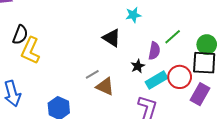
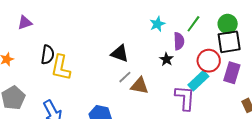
cyan star: (133, 15) -> (157, 24), moved
black triangle: (112, 38) -> (120, 53), moved
cyan rectangle: (157, 80) -> (198, 81), moved

